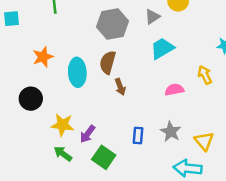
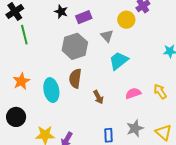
gray triangle: (152, 17) -> (107, 36), turned -32
yellow arrow: (205, 75) -> (160, 92), moved
brown arrow: (120, 87) -> (98, 97), moved
gray star: (171, 132) -> (135, 128), turned 30

